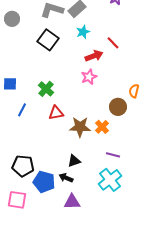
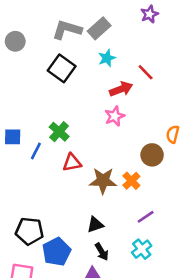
blue square: (10, 84) -> (13, 137), moved
blue line: (22, 110) -> (36, 151), moved
purple line: (113, 155) -> (146, 217), turned -48
black arrow: (66, 178) -> (102, 252), moved, turned -144
cyan cross: (110, 180) -> (142, 249), size x0.7
blue pentagon: (44, 182) -> (57, 252), turned 30

